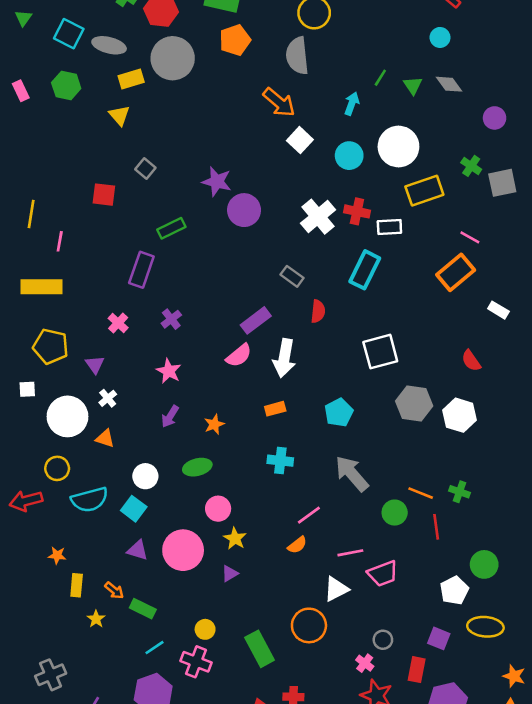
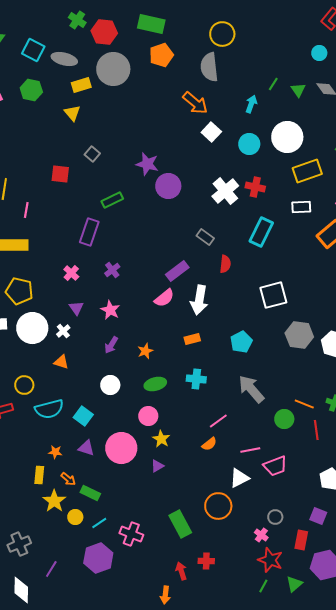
white rectangle: (389, 227) -> (301, 207), moved
purple triangle: (95, 365) -> (76, 308), moved
white circle: (67, 416) -> (32, 328), moved
green ellipse: (197, 467) -> (155, 384), moved
white circle: (145, 476) -> (110, 385), moved
orange star: (57, 555) -> (55, 452), moved
yellow star: (96, 619) -> (54, 501), size x1.6
yellow circle: (205, 629) -> (75, 517), moved

